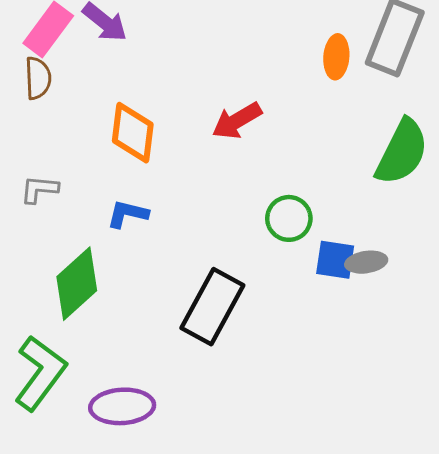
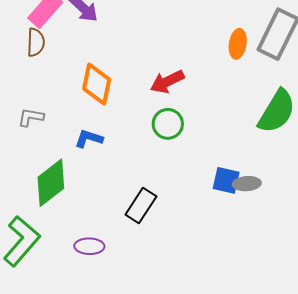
green circle: (289, 218) -> (168, 124), moved
black rectangle: (212, 307) -> (141, 205), size x0.7
purple ellipse: (122, 406) -> (89, 246), moved, size x0.7

